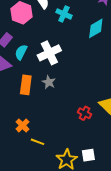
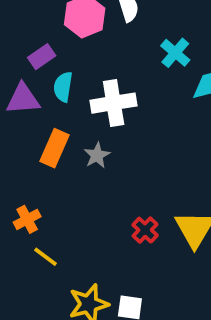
cyan cross: (64, 14) -> (175, 53), moved
cyan semicircle: (21, 52) -> (63, 87), turned -35

